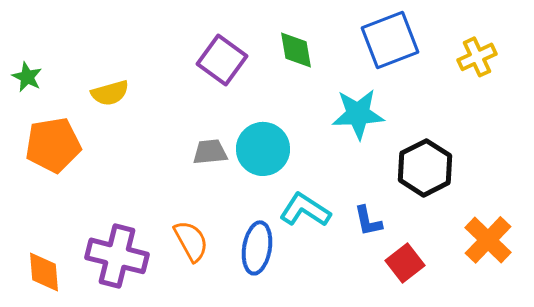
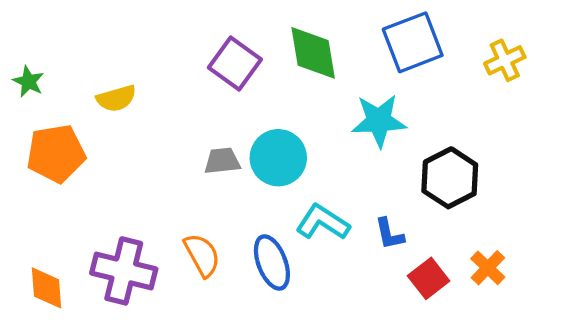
green diamond: (296, 50) -> (313, 53), size x1.4
orange cross: (488, 240) -> (488, 268), moved, size x0.7
blue ellipse: (257, 248) -> (272, 262), turned -30

